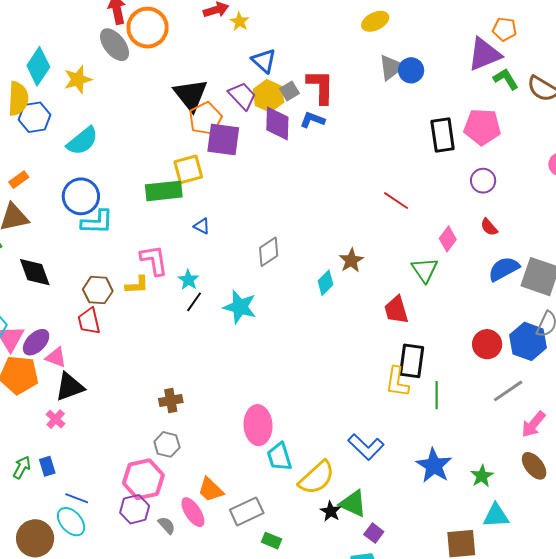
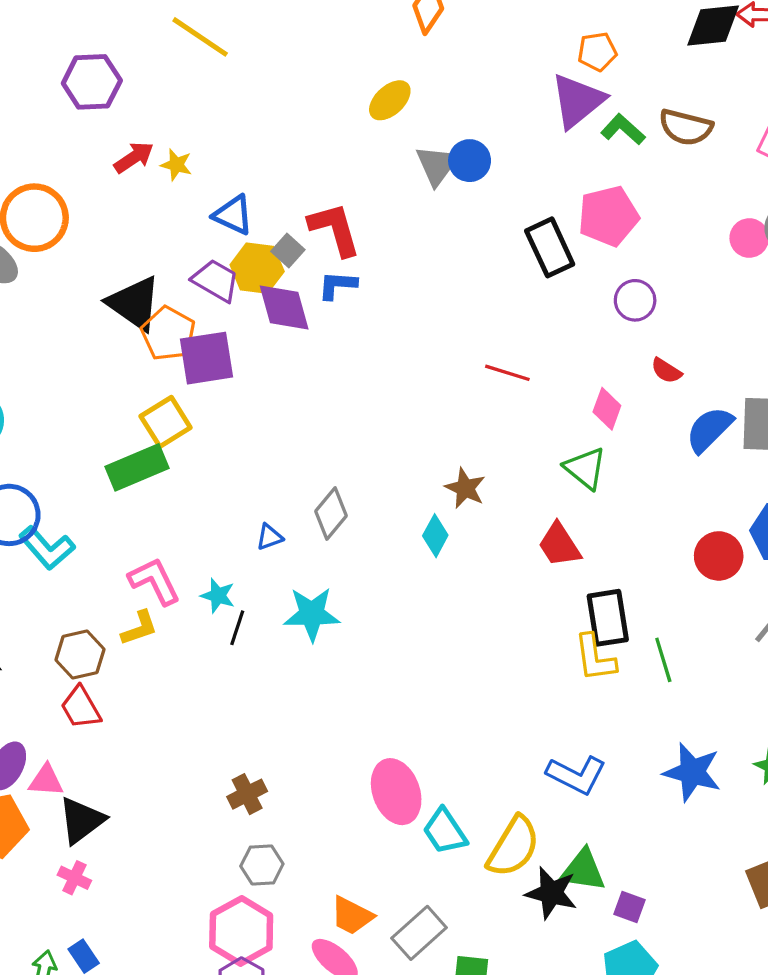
cyan L-shape: (97, 222) -> (47, 548), turned 64
blue triangle: (202, 226) -> (269, 537), moved, turned -30
black star: (331, 511) -> (551, 893), size x1.5

